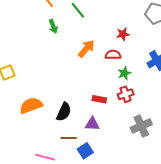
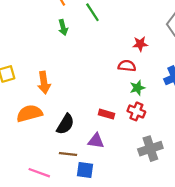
orange arrow: (86, 49) -> (44, 83), moved, turned 126
red cross: (126, 94) -> (136, 111), turned 35
blue square: (85, 151) -> (85, 170), turned 35

